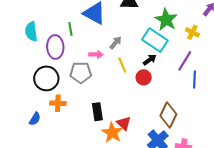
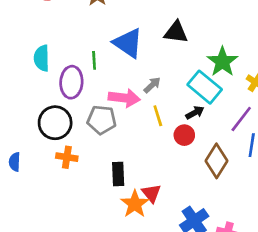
pink arrow: (96, 54) -> (124, 98), size x1.6
brown diamond: (168, 115) -> (216, 161), moved
blue semicircle: (35, 119) -> (15, 162), moved, turned 144

